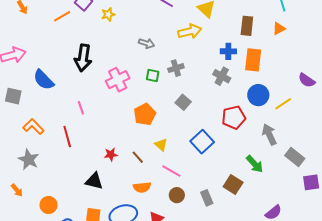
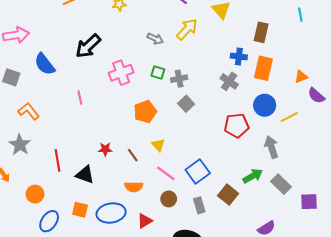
orange triangle: (279, 29) -> (301, 77), moved
yellow arrow: (190, 31) -> (187, 29), moved, turned -40
black arrow: (83, 58) -> (88, 46), turned 32
gray cross: (176, 68) -> (179, 79), moved
red line: (67, 136) -> (58, 160), moved
blue square: (202, 142) -> (198, 171), moved
gray rectangle: (295, 157) -> (281, 184), moved
green arrow: (255, 164) -> (253, 176), turned -84

